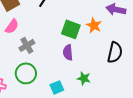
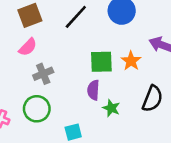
green square: (71, 29) -> (101, 62), turned -30
green star: (84, 78) -> (111, 108), moved

